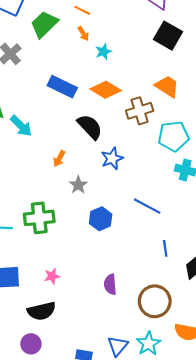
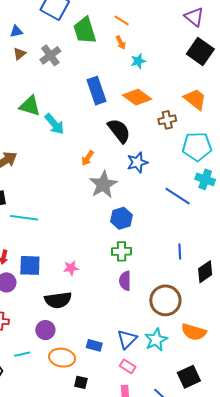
green trapezoid: (44, 24) -> (85, 30), turned -68
blue rectangle: (62, 87) -> (96, 91), turned 40
brown cross: (140, 111) -> (167, 120), size x0.7
gray star: (78, 185) -> (103, 185), size x1.6
blue line: (147, 206) -> (178, 196), moved
green cross: (39, 218) -> (122, 251), moved, size x0.7

